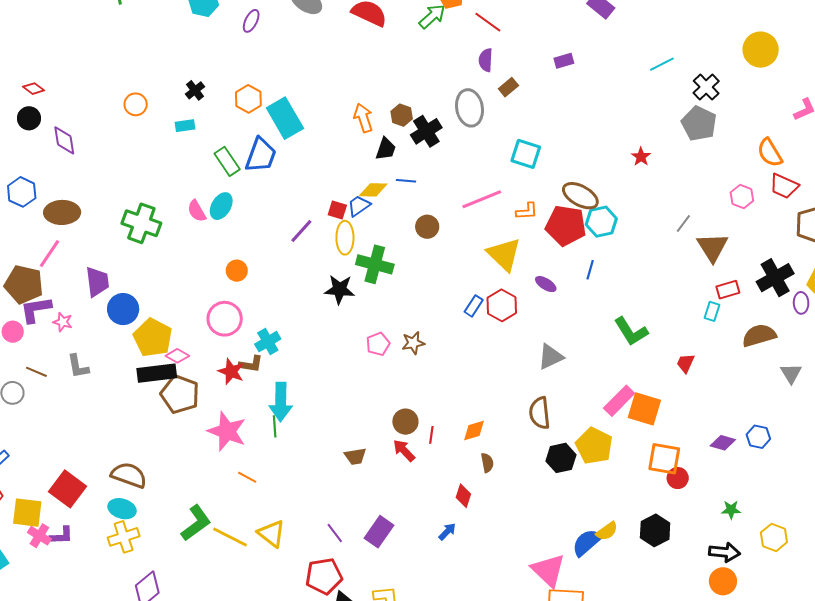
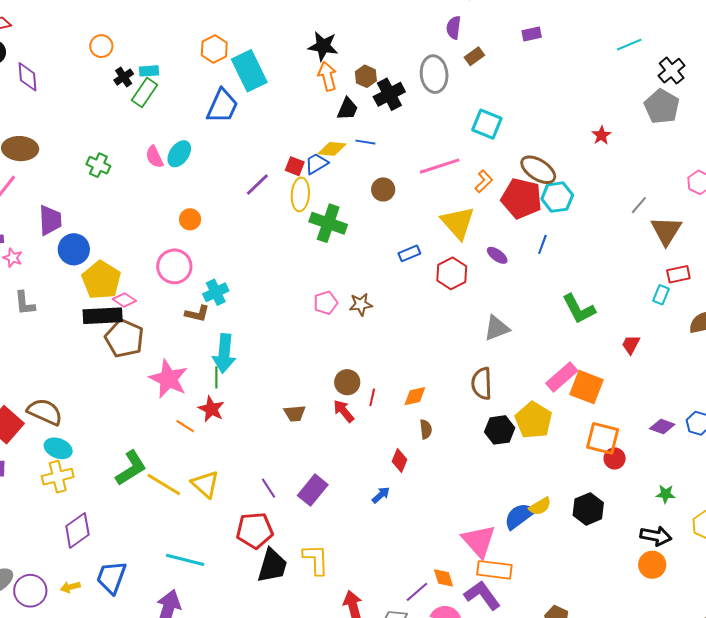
black cross: (195, 90) -> (124, 77), moved
green rectangle: (227, 161) -> (144, 93), moved, turned 64
orange L-shape: (527, 211) -> (484, 181), turned -45
green cross: (141, 223) -> (98, 165), size x0.6
black star: (340, 289) -> (323, 46), moved
blue rectangle: (474, 306) -> (409, 253), moved, turned 30
red star: (231, 371) -> (211, 409), moved
brown semicircle: (129, 475) -> (45, 412), moved

